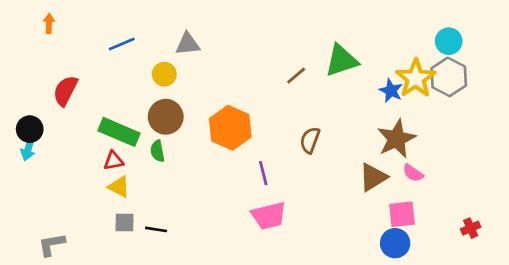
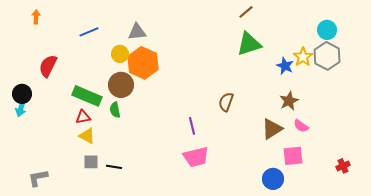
brown line: (296, 76) -> (246, 12), moved
yellow star: (416, 78) -> (303, 57), size x0.7
orange hexagon: (230, 128) -> (143, 63), moved
brown star: (396, 139) -> (289, 101), size x0.7
blue circle: (395, 243) -> (273, 179), moved

